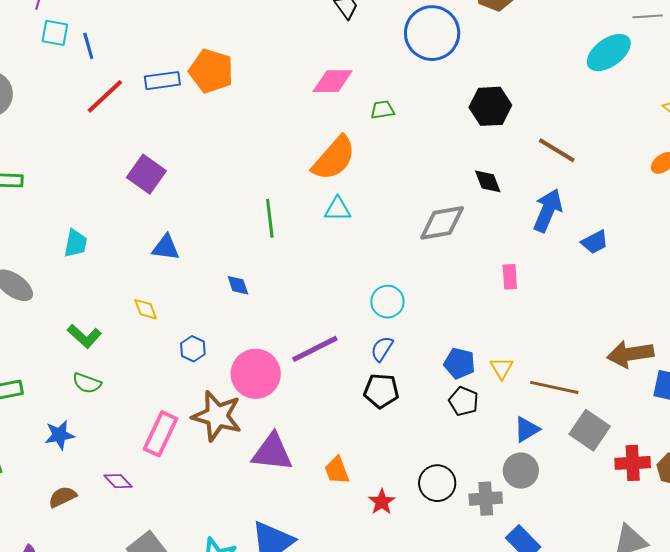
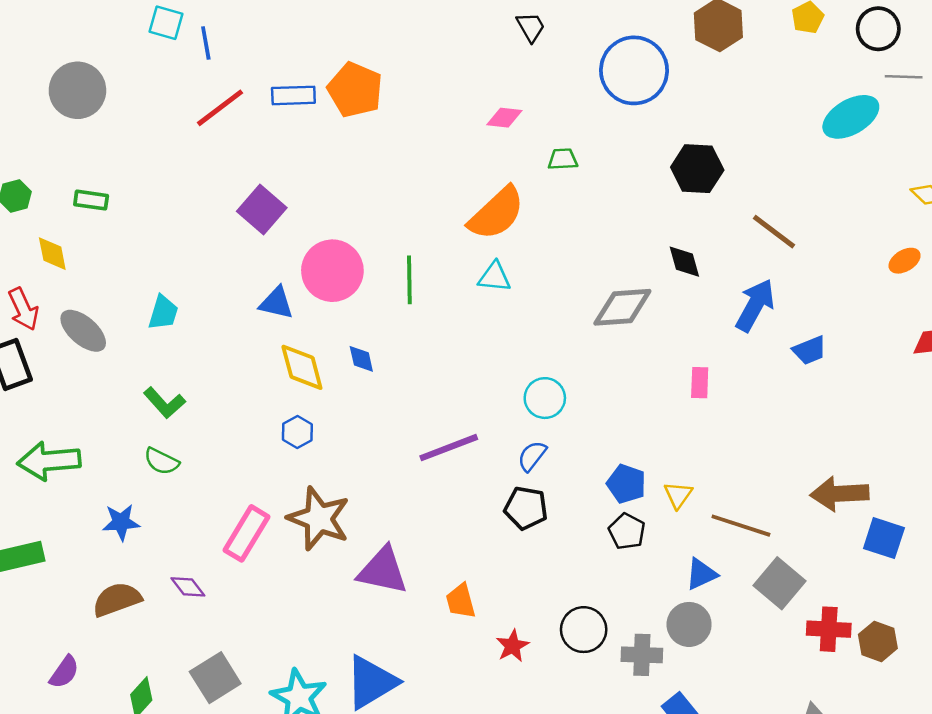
pink diamond: (333, 81) -> (504, 118), size x0.7
cyan trapezoid: (75, 243) -> (163, 313), moved
yellow diamond: (146, 309) -> (302, 367), moved, size x1.6
pink circle: (256, 374) -> (332, 271), moved
brown semicircle: (62, 497) -> (117, 599), size x1.4

